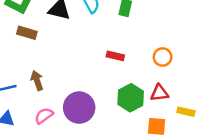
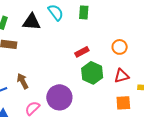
red rectangle: (115, 56) -> (82, 52), turned -32
green hexagon: (131, 98) -> (92, 73), moved

